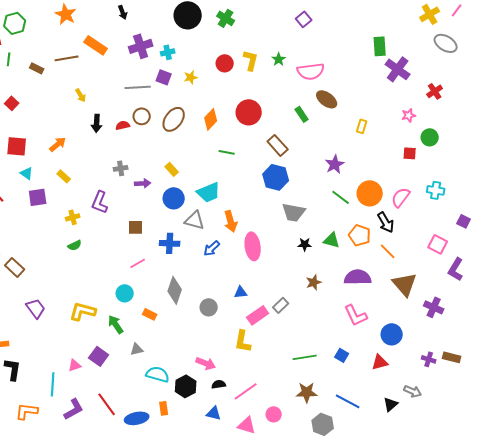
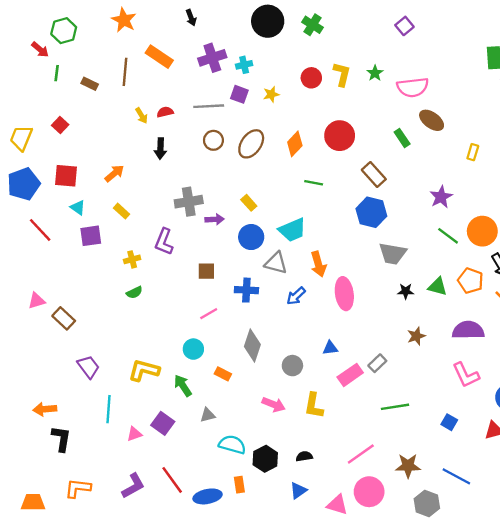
brown line: (67, 58) -> (125, 72), turned -75
red semicircle: (123, 125) -> (165, 112), moved
gray cross: (121, 168) -> (189, 202), size x1.6
yellow L-shape: (243, 341) -> (314, 406), moved
green line: (305, 357) -> (395, 407), moved
pink arrow: (206, 363) -> (274, 404), moved
cyan line: (53, 384) -> (108, 409), moved
pink line: (246, 391) -> (361, 454), moved
blue triangle: (214, 413) -> (298, 491), turned -49
pink circle: (274, 414) -> (369, 492), size x1.6

